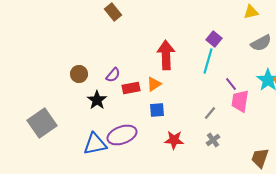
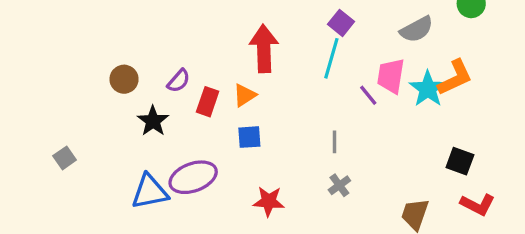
red rectangle: (131, 88) -> (208, 102), turned -60
pink trapezoid: (240, 101) -> (391, 76), moved
gray line: (210, 113) -> (335, 142), turned -40
gray square: (42, 123) -> (65, 158), size x0.5
red star: (174, 140) -> (269, 201), moved

